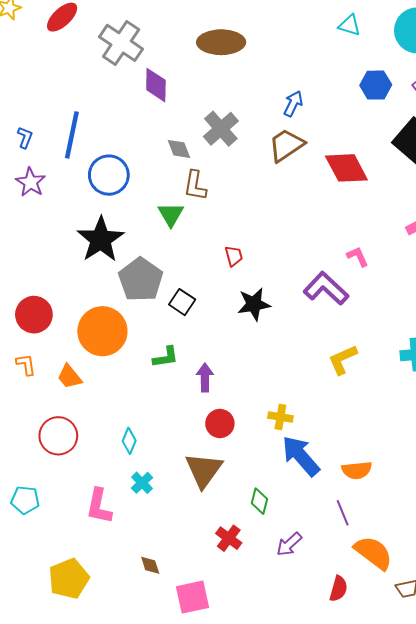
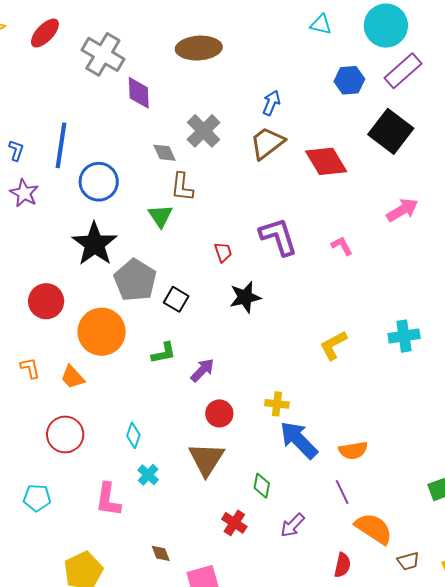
purple L-shape: (326, 289) -> (278, 237), moved, turned 33
red circle: (34, 315) -> (46, 301), moved
purple arrow: (205, 377) -> (202, 370), turned 48

